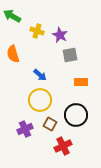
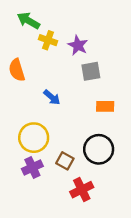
green arrow: (12, 16) -> (28, 21), moved
yellow circle: (40, 100) -> (34, 138), moved

